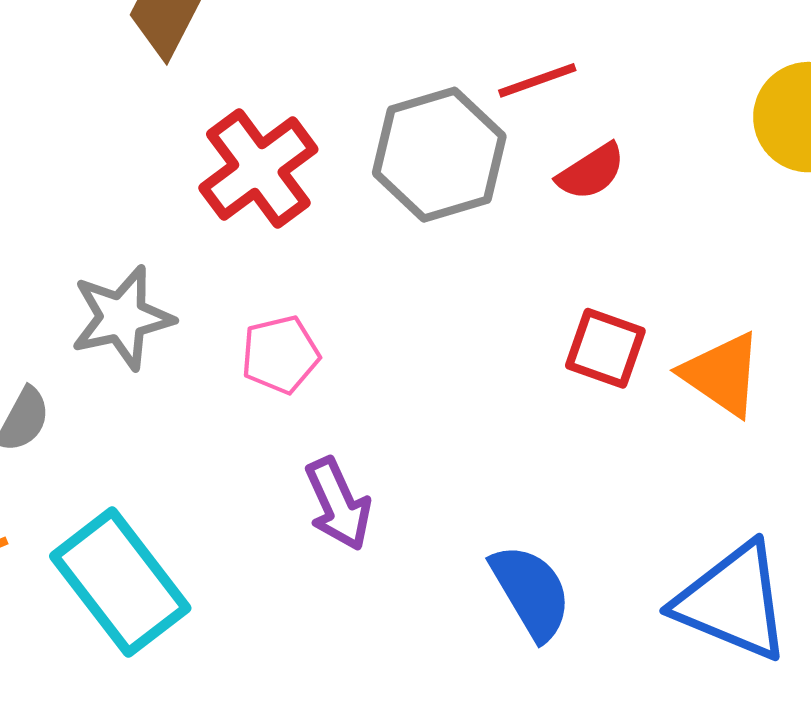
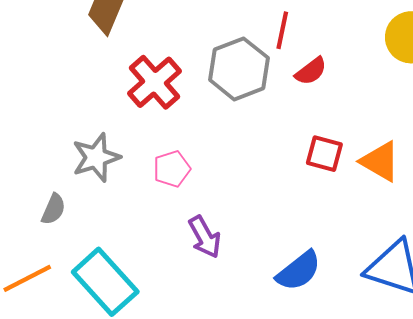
red line: (537, 80) -> (282, 30), turned -54
blue semicircle: (531, 592) -> (299, 271), turned 87

